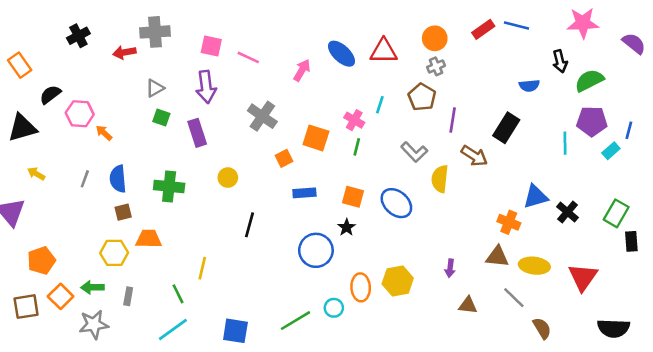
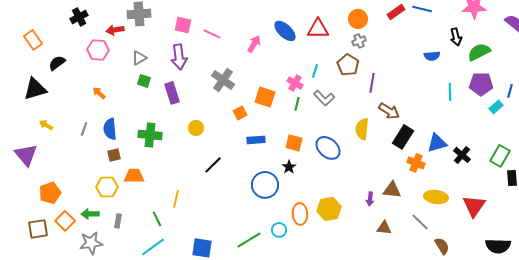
pink hexagon: (80, 114) -> (98, 50), moved
black rectangle: (506, 128) -> (403, 137), moved
cyan line: (565, 143) -> (450, 92), moved
gray L-shape: (414, 152) -> (324, 98), moved
black line: (250, 225) -> (213, 165), turned 30
brown triangle: (497, 257) -> (392, 190), moved

